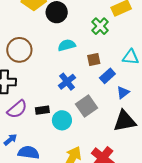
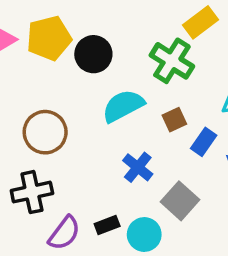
green cross: (100, 26) -> (172, 61), size x1.4
cyan semicircle: (67, 45) -> (123, 106), size x1.4

